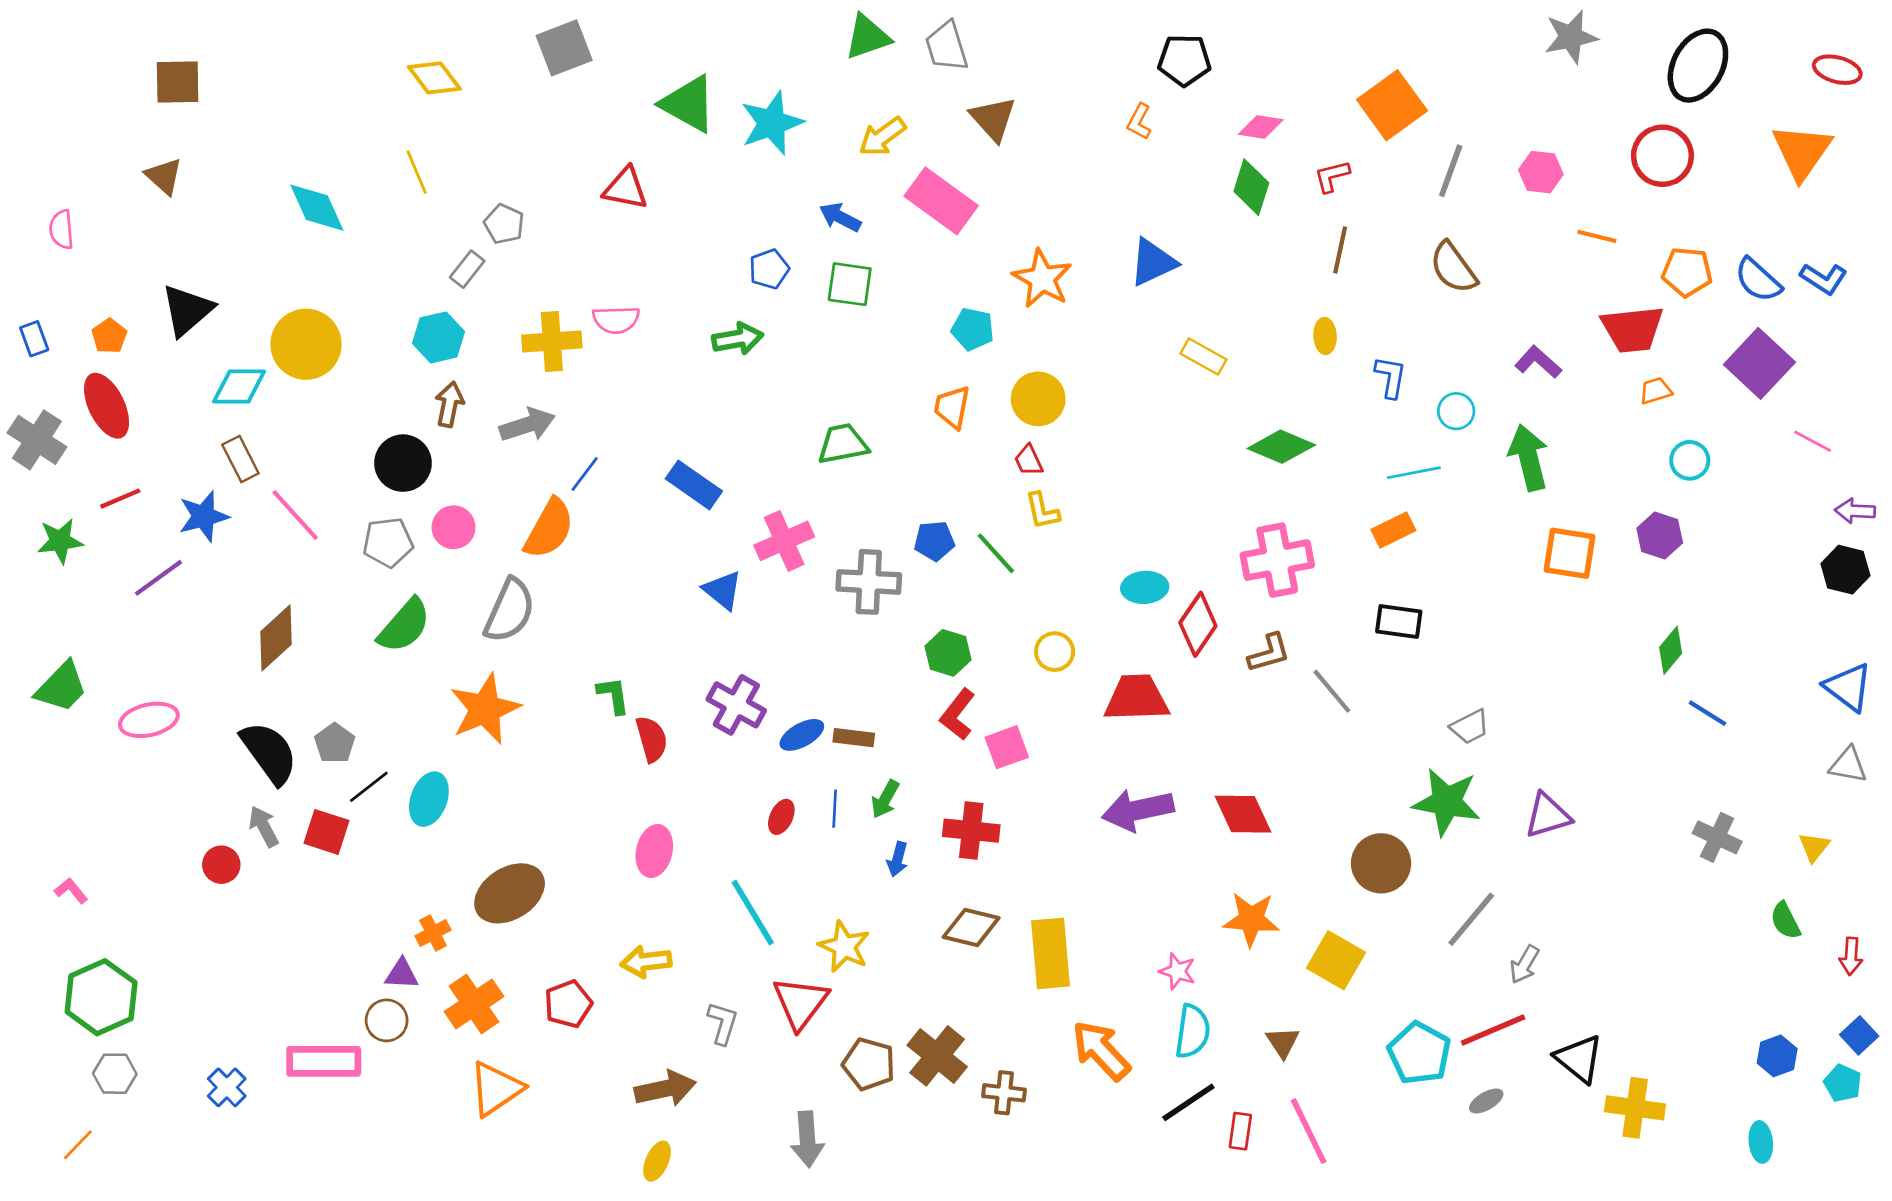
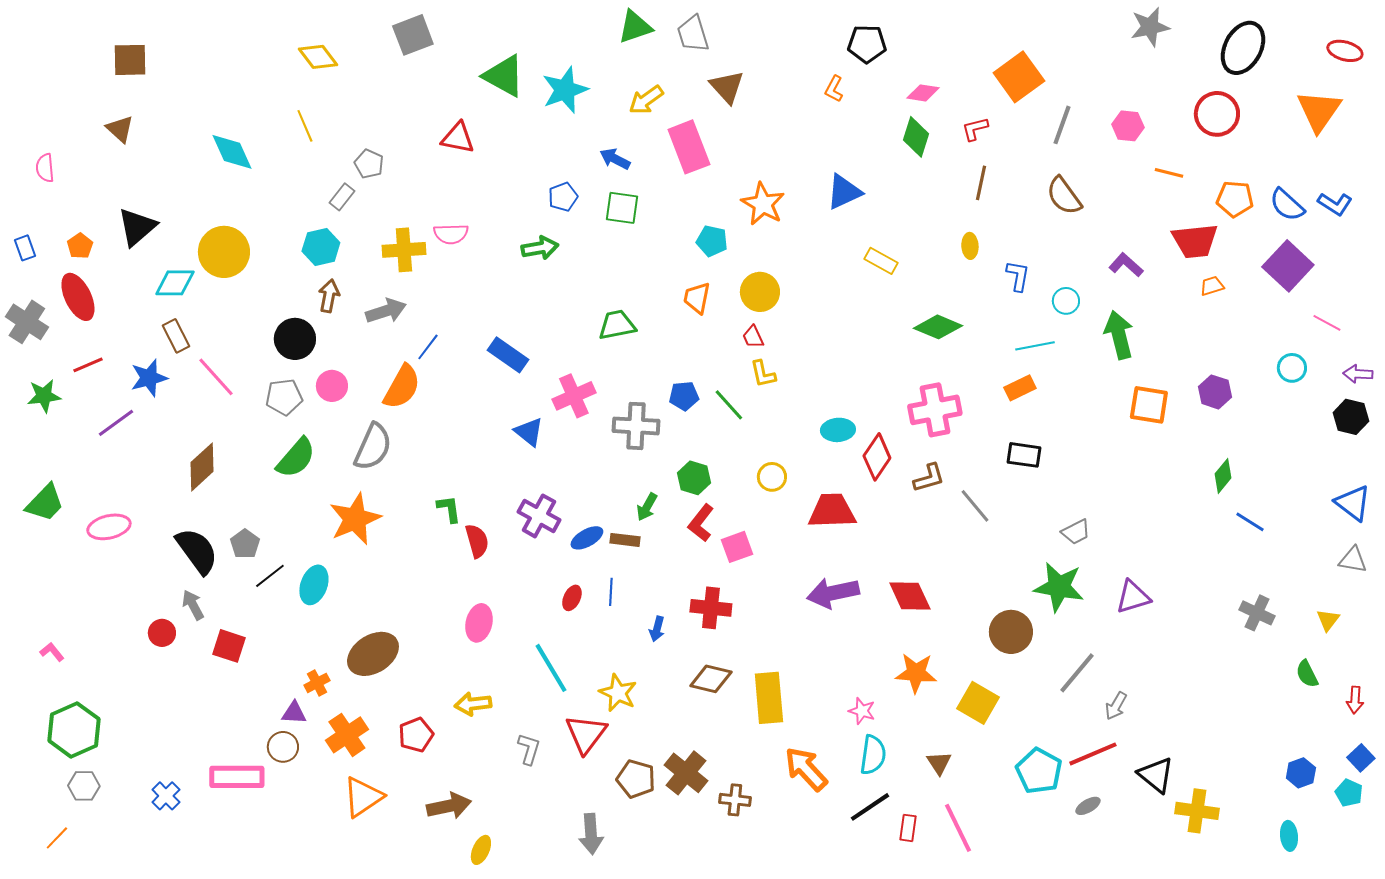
pink rectangle: (941, 201) -> (689, 147), turned 33
cyan circle: (1690, 460) -> (1292, 368), moved
green arrow: (885, 799) -> (647, 507), moved
red square: (326, 832) -> (229, 646), moved
brown arrow: (665, 1089) -> (449, 806), moved

